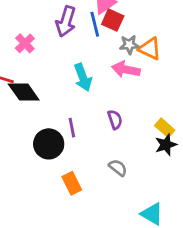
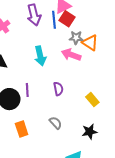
purple arrow: (66, 21) -> (34, 15), turned -40
black star: (166, 145) -> (90, 132), moved

